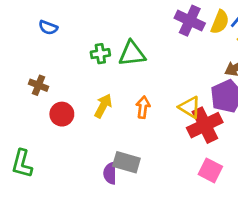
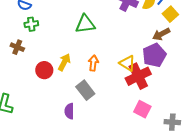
green cross: (100, 54) -> (31, 24), moved
red circle: (62, 114) -> (44, 70), moved
gray rectangle: (126, 162) -> (85, 90), moved, turned 36

